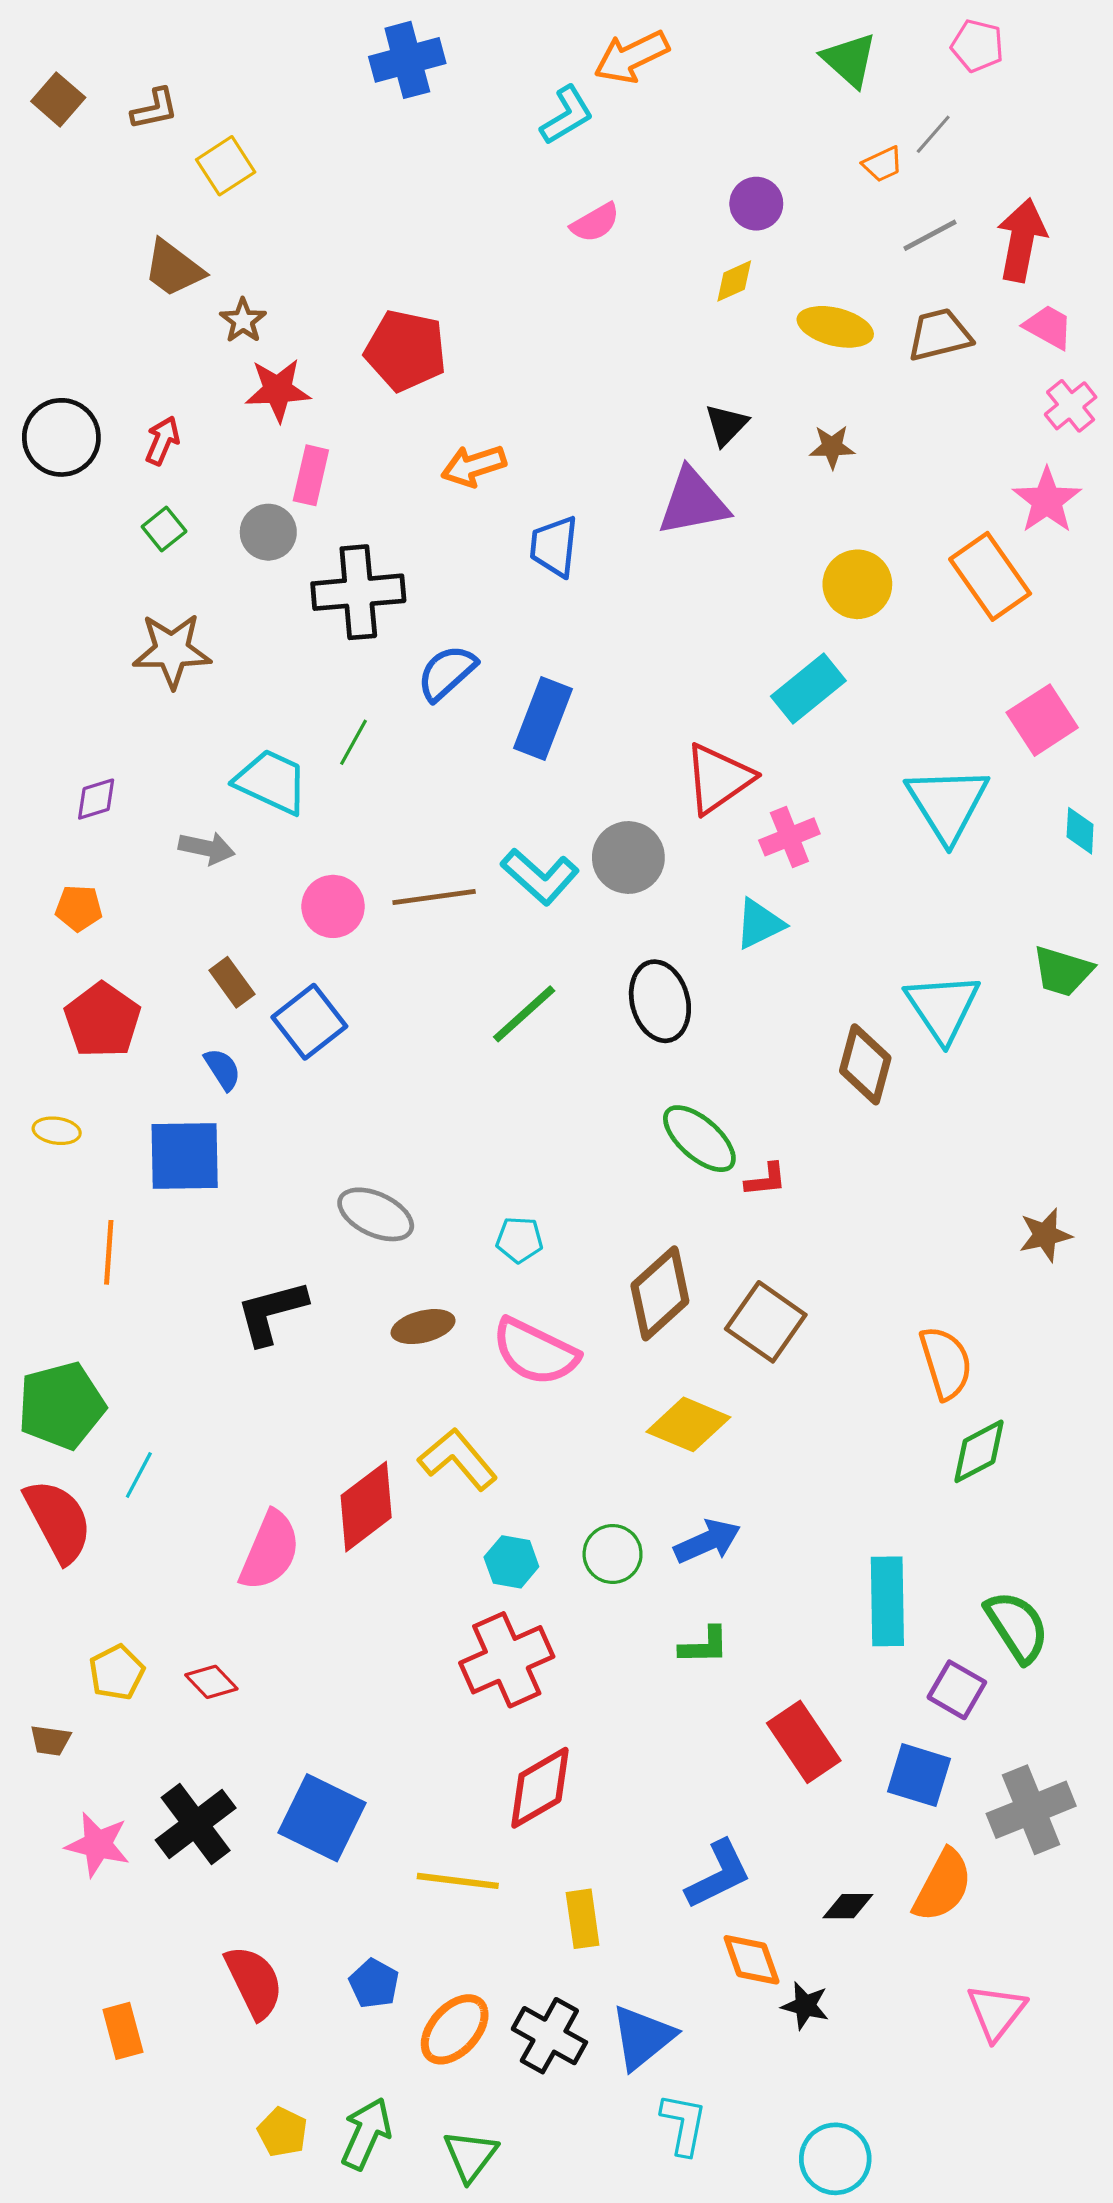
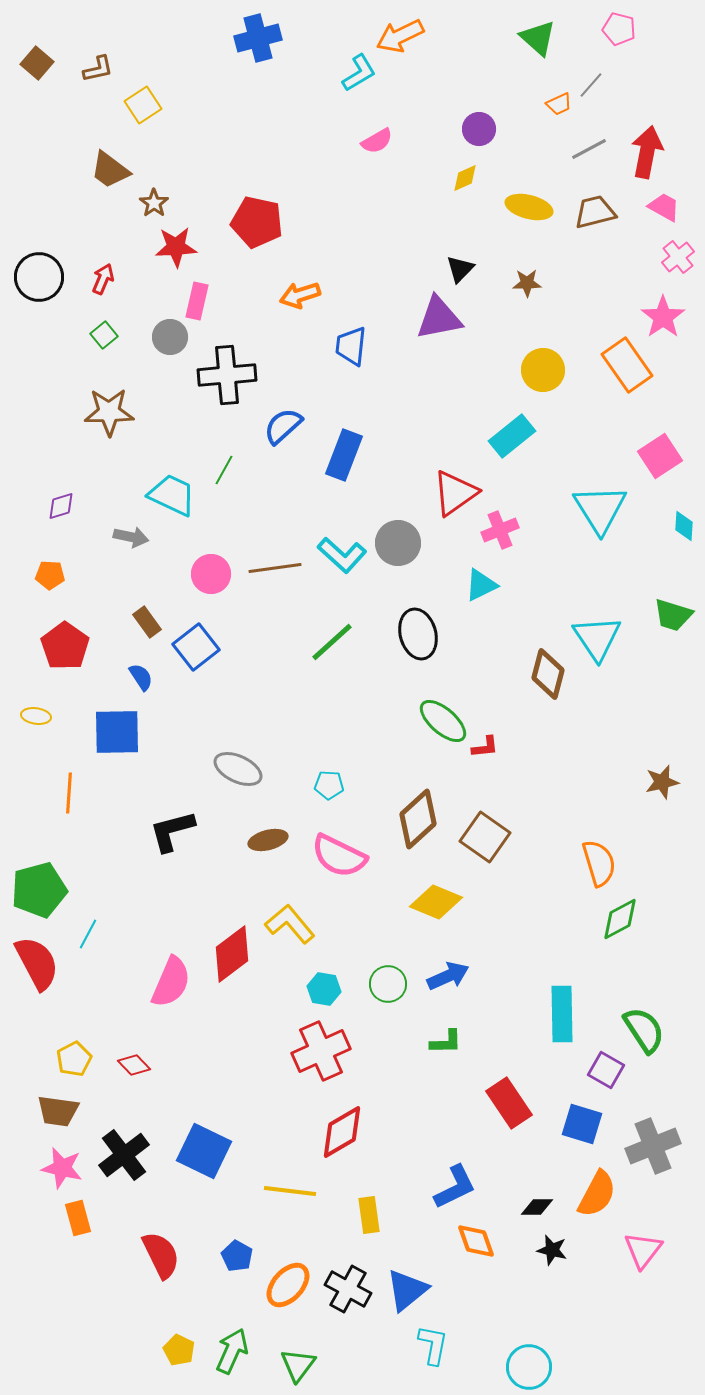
brown trapezoid: (50, 1740) -> (58, 1111), moved, size x1.6
black star: (805, 2006) -> (552, 1250), moved
pink triangle: (996, 2012) -> (643, 1250), moved
orange rectangle: (123, 2031) -> (78, 1218), moved

